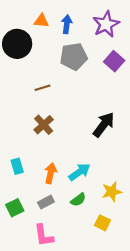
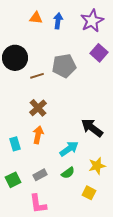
black circle: (17, 44) -> (15, 58), moved
gray pentagon: (74, 57) -> (64, 66), moved
black arrow: (104, 125) -> (92, 128), moved, turned -90
orange arrow: (51, 173) -> (38, 135), moved

